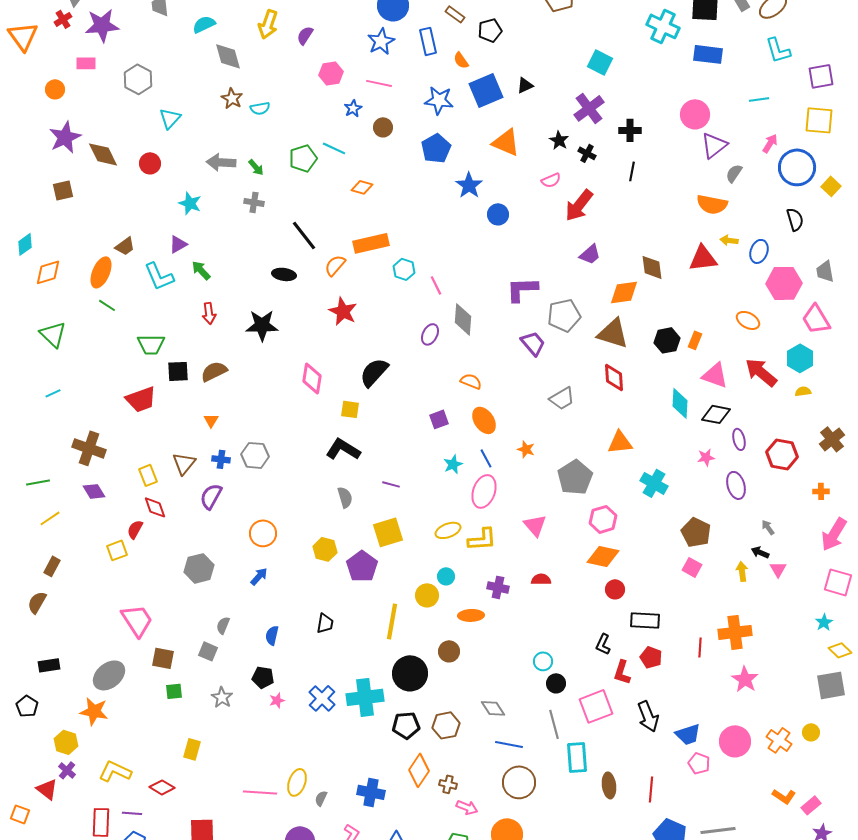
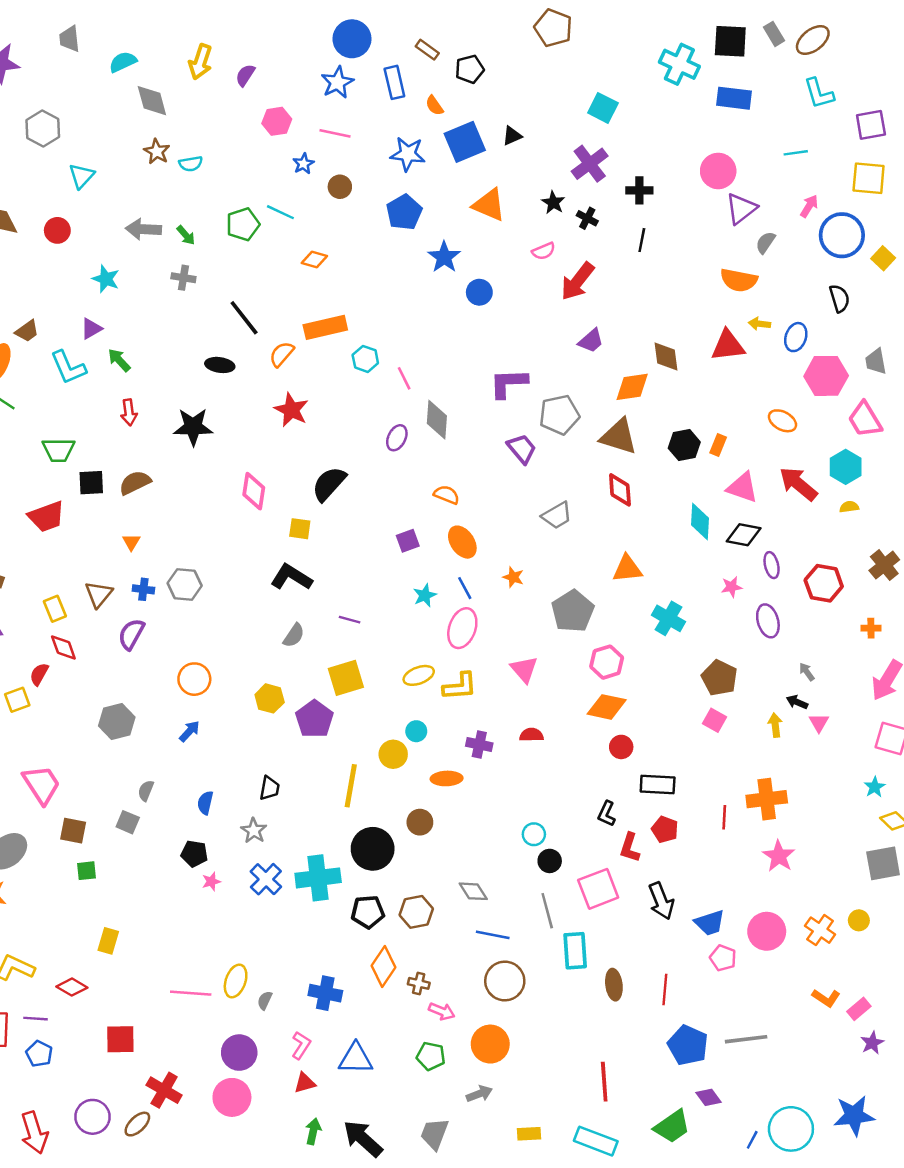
gray semicircle: (345, 497) -> (294, 635), turned 50
gray star: (222, 697) -> (254, 831), moved

